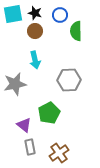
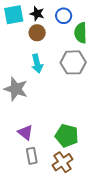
gray hexagon: (69, 80) -> (73, 62), moved
gray star: (15, 84) -> (16, 89), turned 30
green pentagon: (49, 113) -> (67, 136), moved, turned -30

